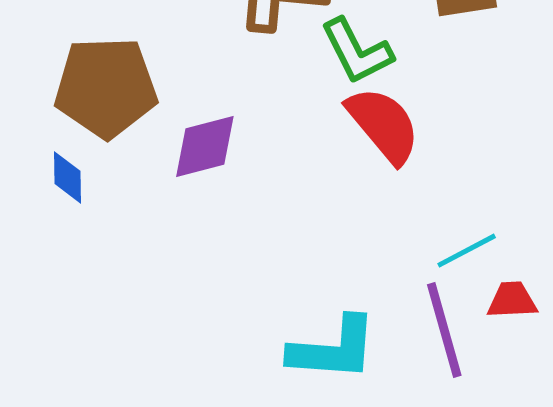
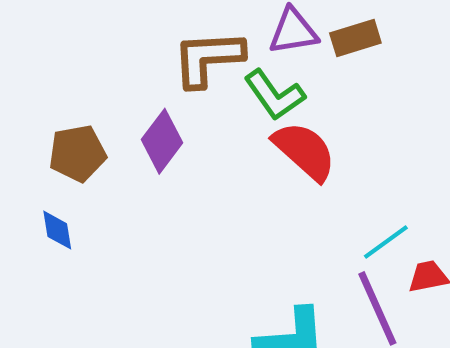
brown pentagon: (106, 87) -> (77, 153), size x0.7
purple diamond: (205, 146) -> (162, 141), moved, turned -30

